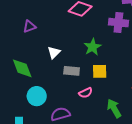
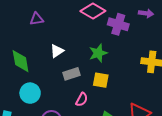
purple cross: (118, 23) -> (118, 24), moved
gray rectangle: (72, 71) -> (72, 74), turned -35
pink semicircle: (86, 93) -> (82, 99), turned -48

